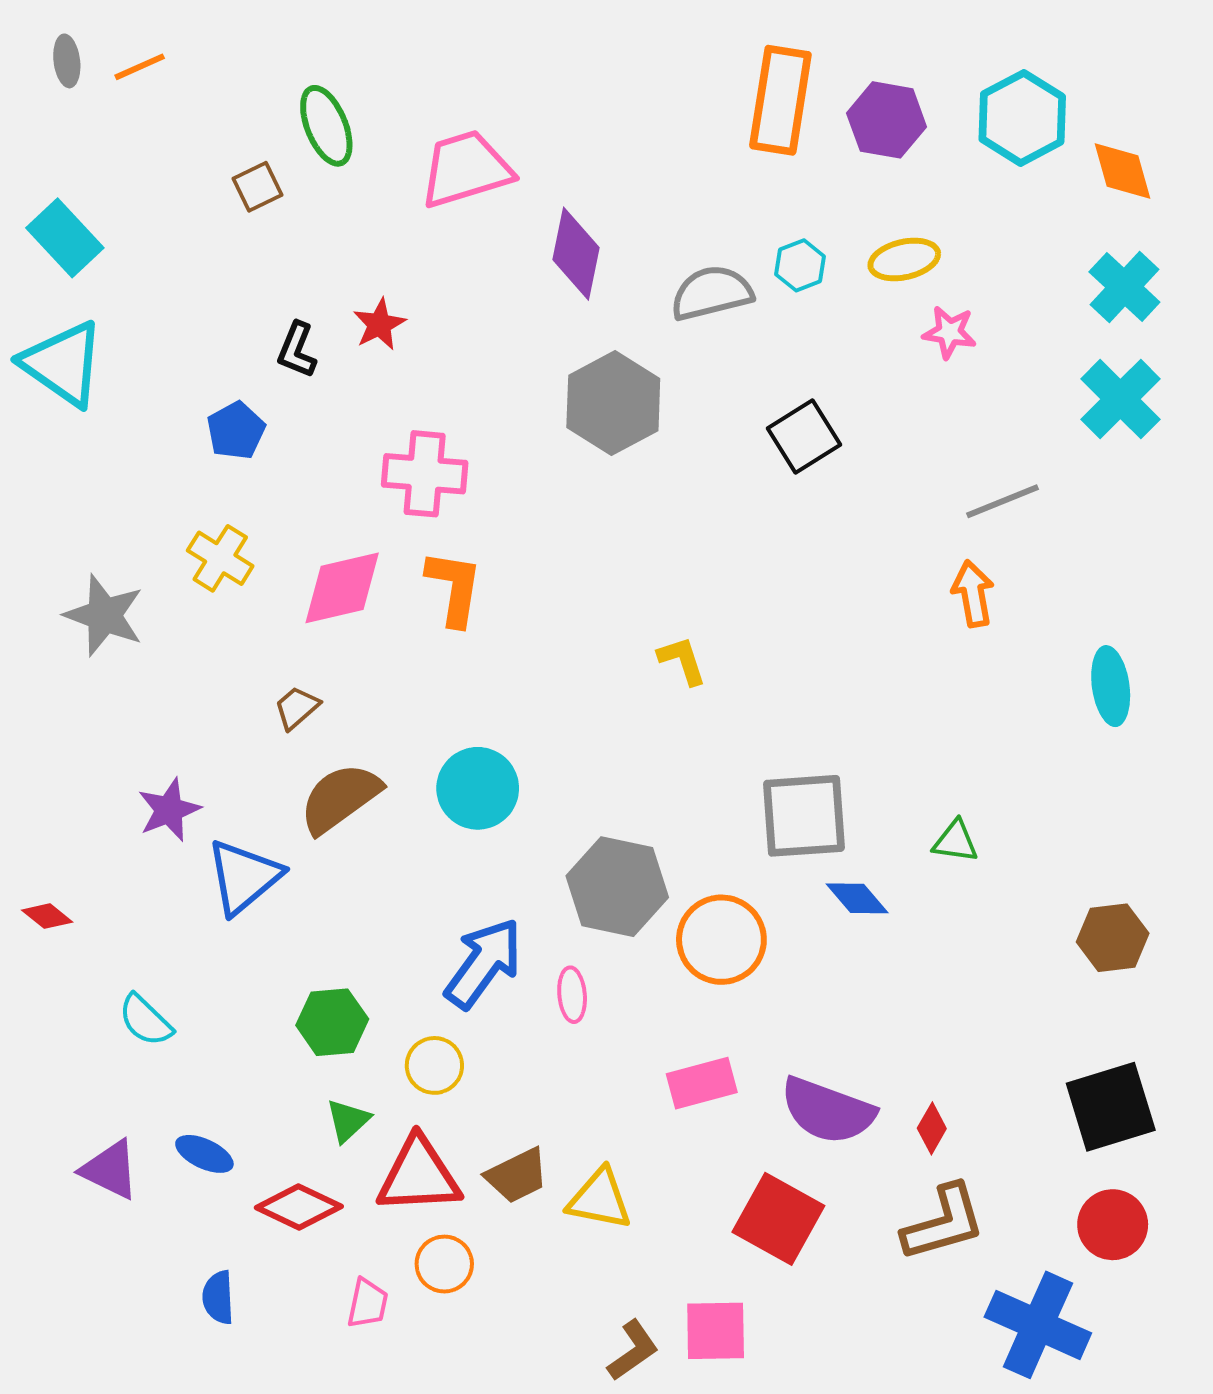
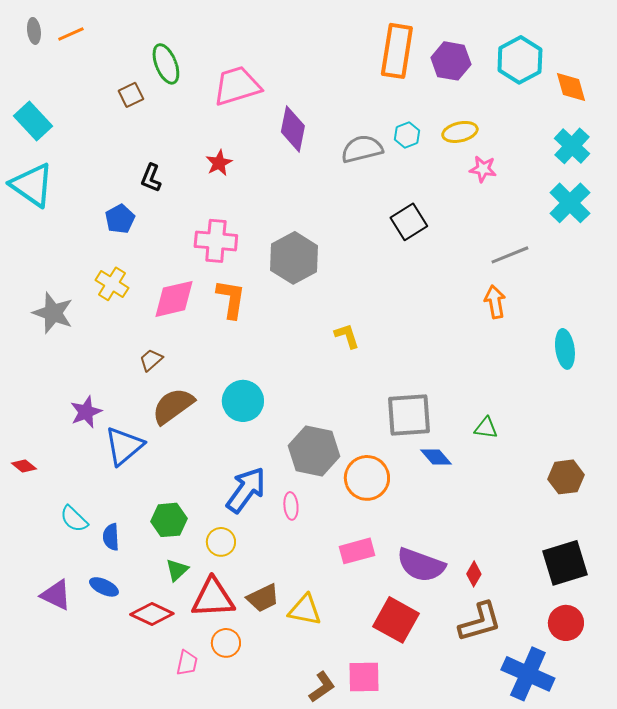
red star: (379, 324) -> (219, 163), moved
gray hexagon: (613, 403) -> (294, 258), moved
blue semicircle: (218, 1297) -> (111, 537), moved

